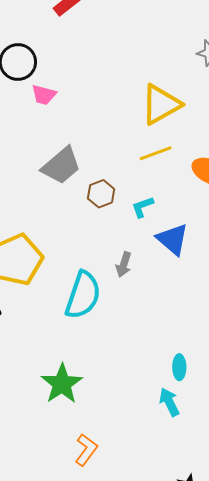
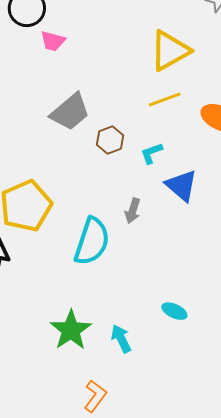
cyan ellipse: (179, 367) -> (174, 311), moved, turned -65
cyan arrow: (169, 402) -> (121, 339), moved

